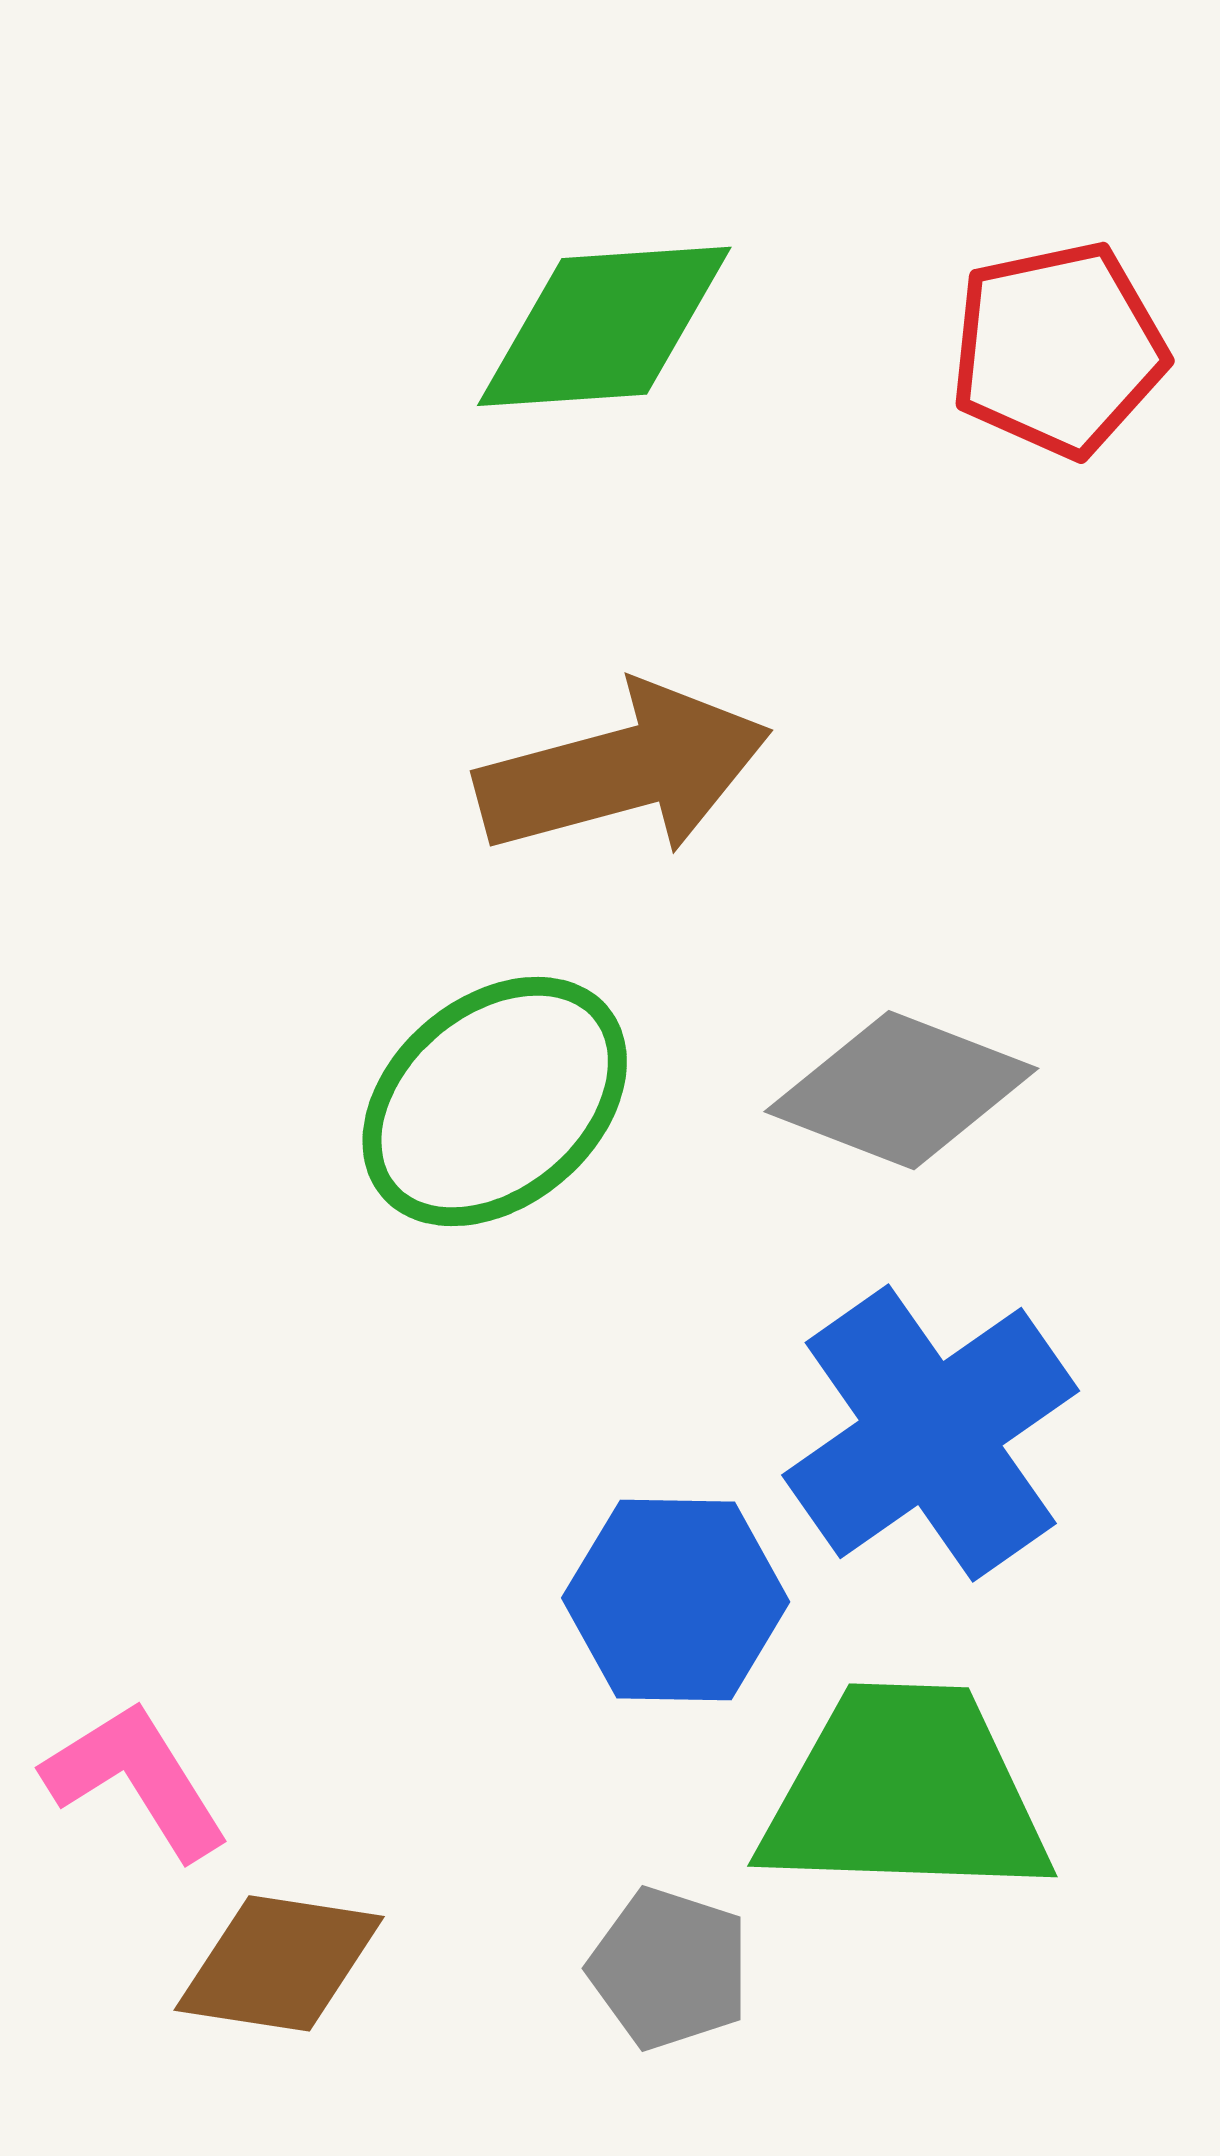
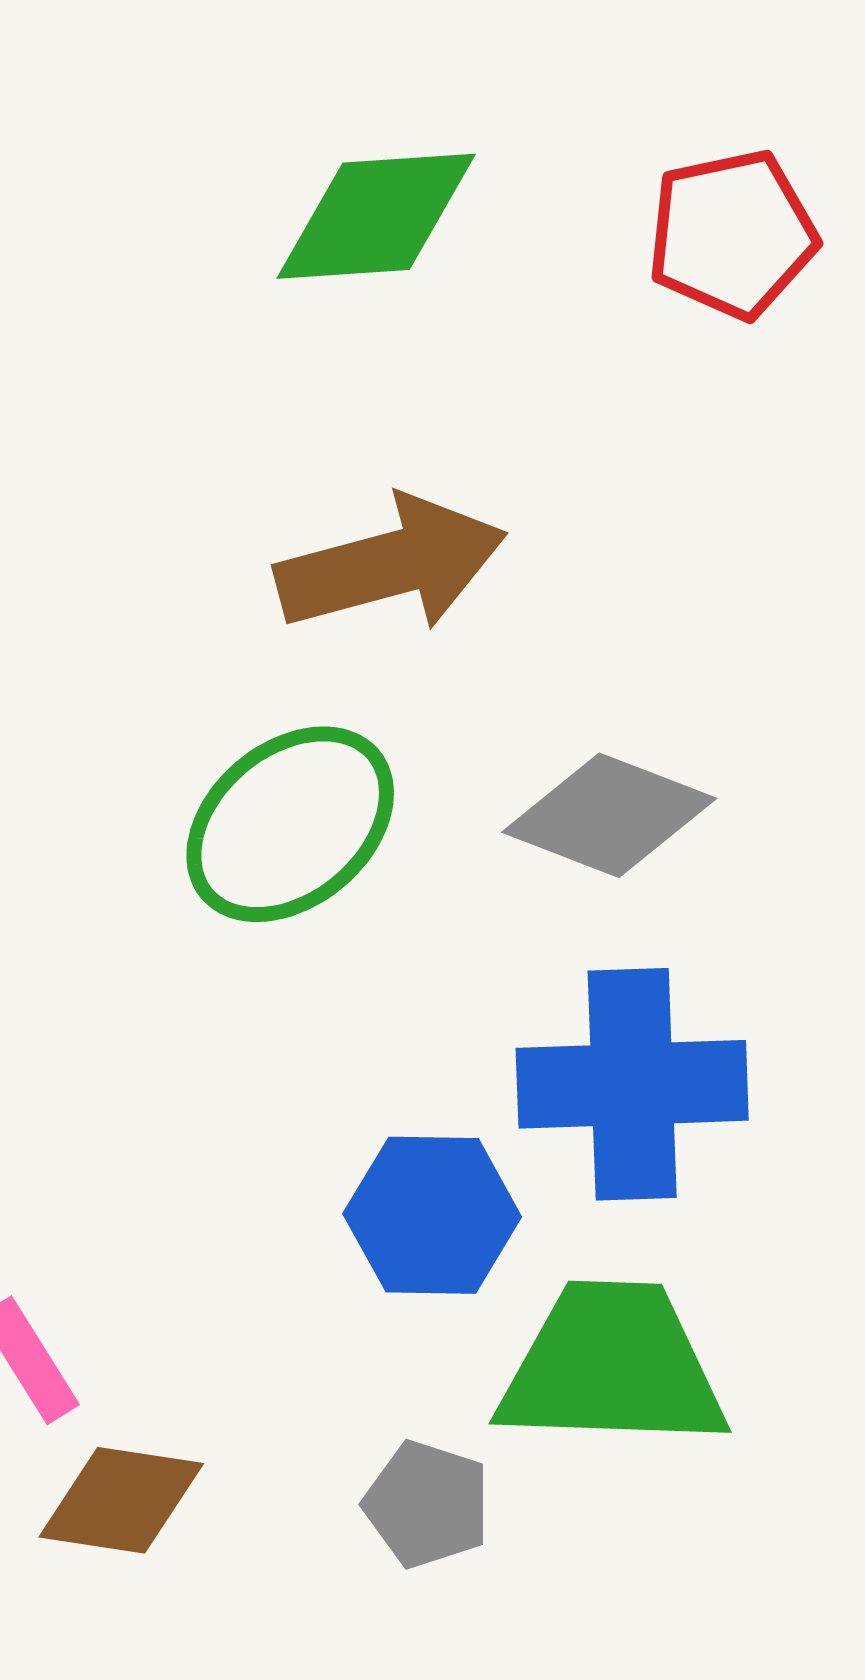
blue cross: (931, 1433) -> (632, 1084), turned 33

